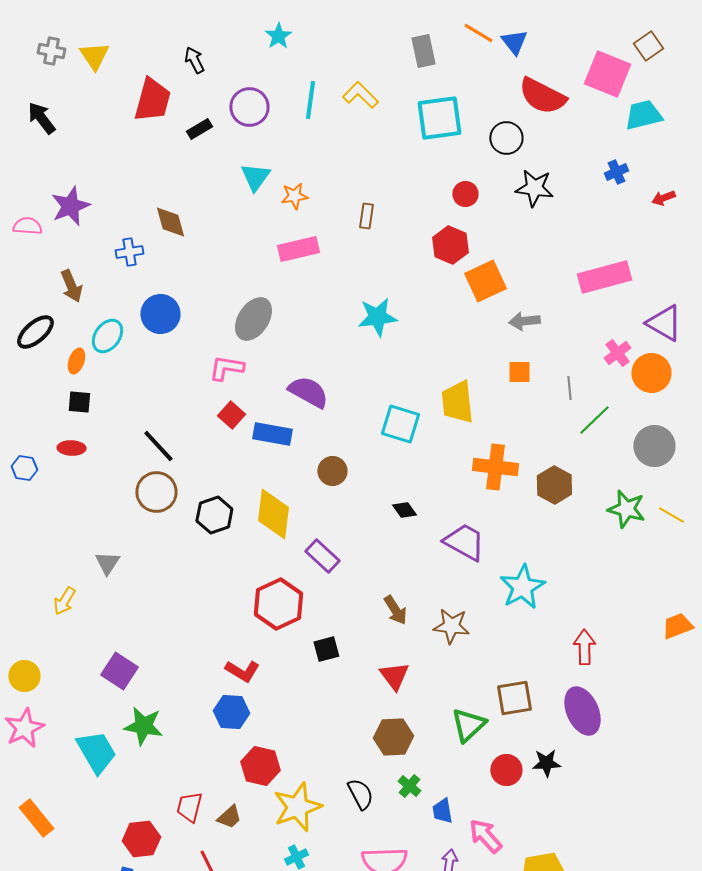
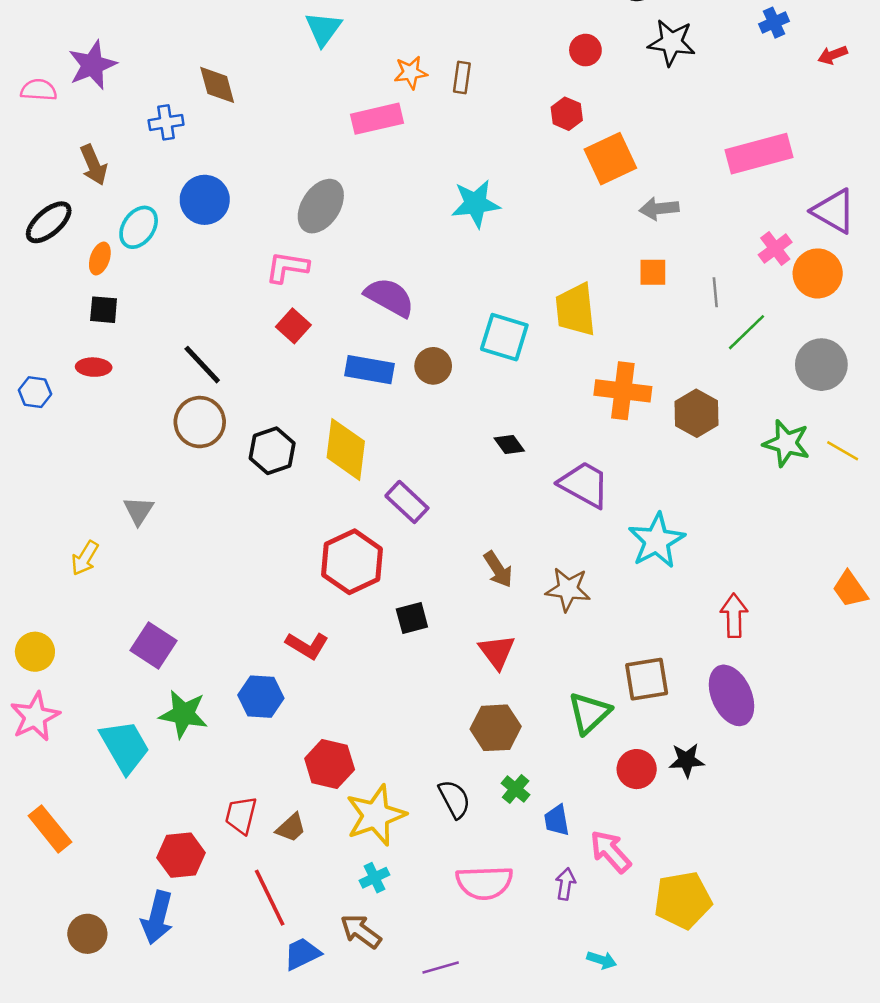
orange star: (294, 196) -> (411, 72), moved
red hexagon: (450, 245) -> (567, 114), size x0.7
blue rectangle: (272, 434) -> (369, 370), moved
brown circle: (332, 471) -> (433, 366), moved
orange trapezoid: (677, 626) -> (850, 589), turned -104
blue hexagon: (231, 712) -> (261, 697), moved

